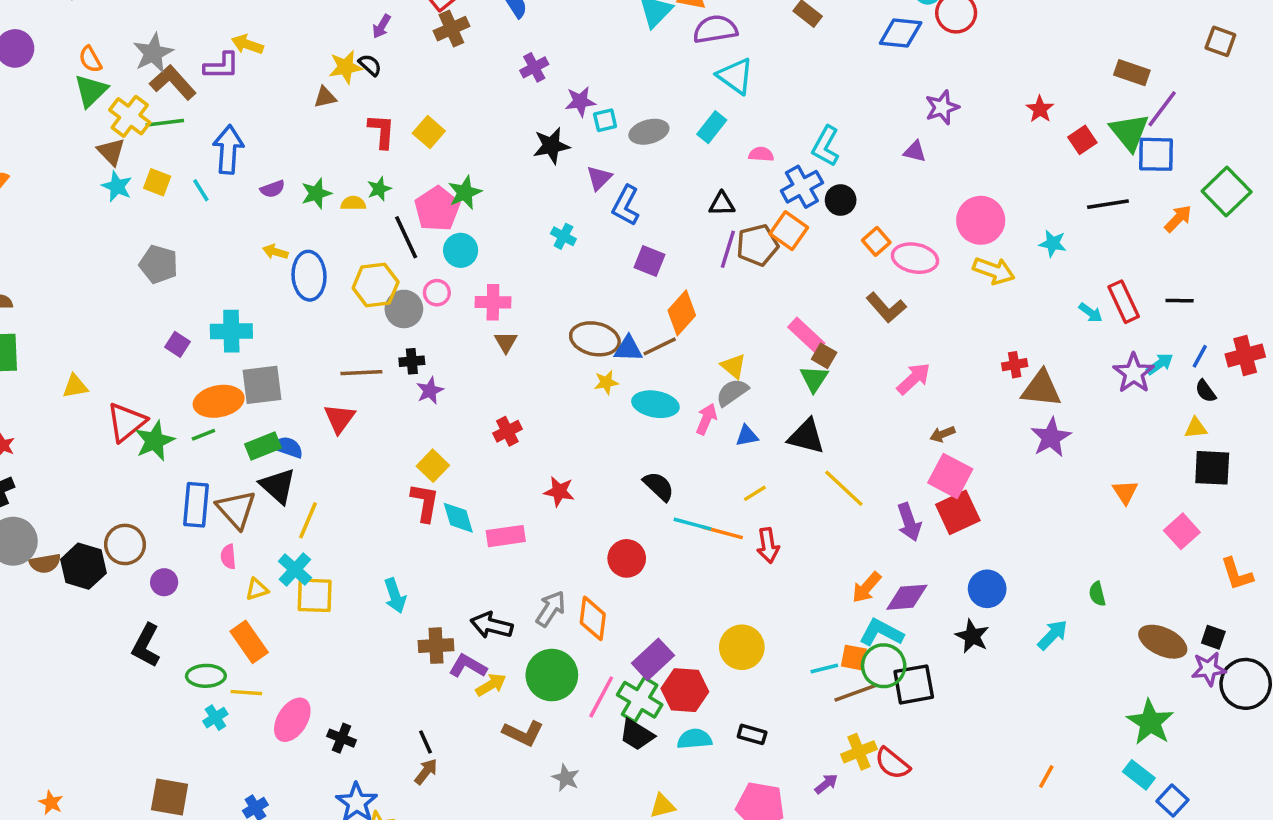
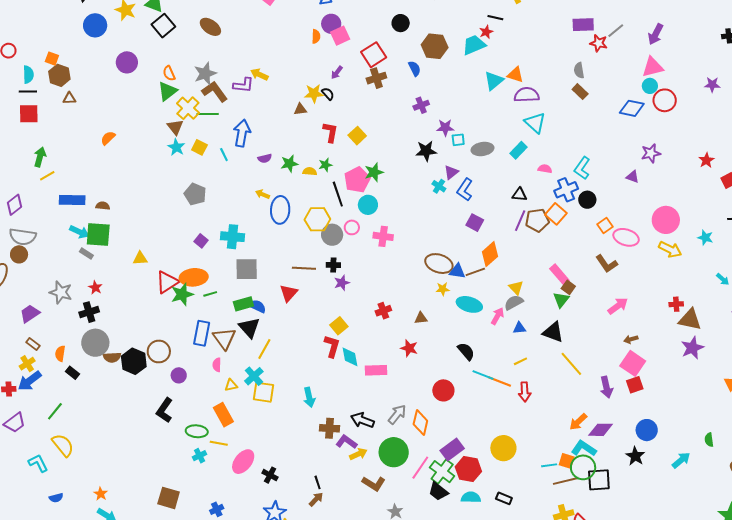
cyan cross: (563, 236) -> (439, 186), moved
brown triangle: (506, 342) -> (421, 318), moved, turned 48
orange ellipse: (219, 401) -> (194, 277), moved
red square: (958, 512) -> (635, 385), size x0.7

